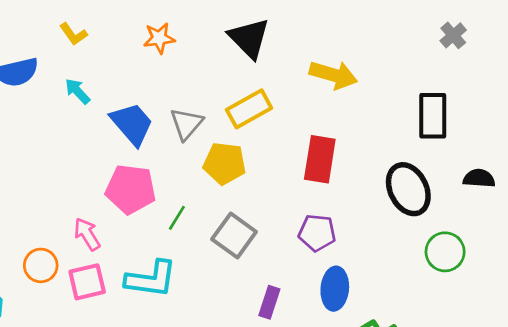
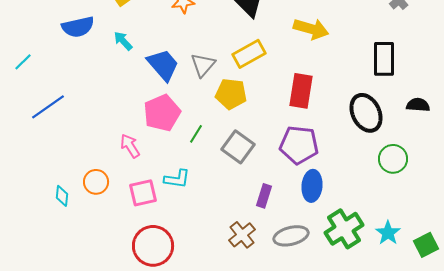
pink pentagon: (131, 189) -> (162, 113), turned -30
purple pentagon: (317, 233) -> (299, 145), size x1.4
orange circle: (41, 265) -> (96, 182), moved
cyan L-shape: (151, 279) -> (177, 179), size x0.7
pink square: (87, 282) -> (143, 193), moved

